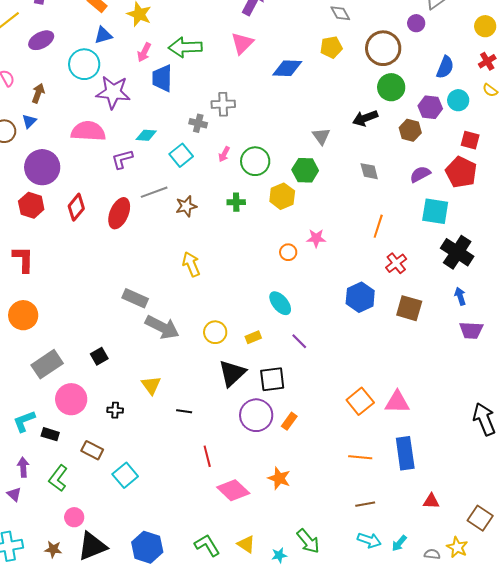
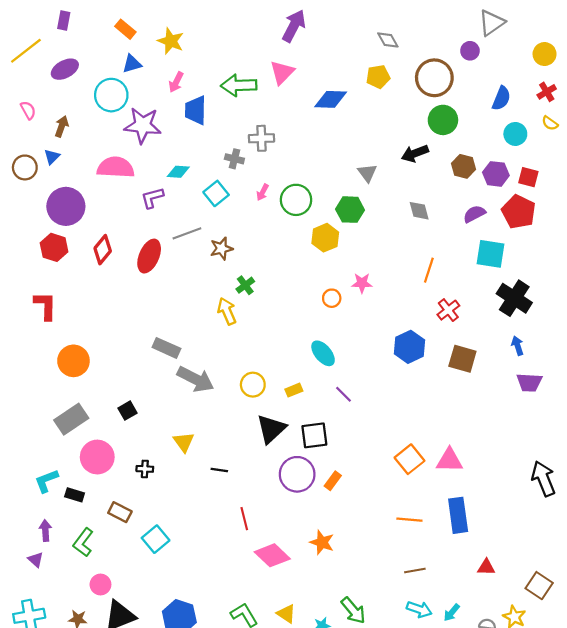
green arrow: (185, 47) -> (239, 85), moved
purple hexagon: (430, 107) -> (496, 174), moved
green cross: (236, 202) -> (245, 285), moved, turned -36
orange circle: (23, 315) -> (73, 361), moved

